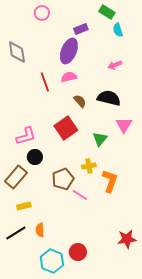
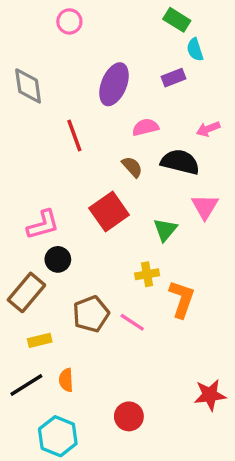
purple rectangle: (81, 29) -> (173, 78), moved
pink arrow: (115, 65) -> (208, 129), moved
pink semicircle: (69, 77) -> (145, 127), moved
brown pentagon: (63, 179) -> (91, 314), moved
cyan hexagon: (52, 261) -> (58, 436), moved

